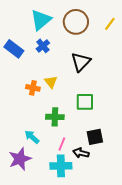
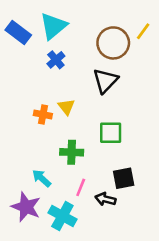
brown circle: (76, 22) -> (113, 43), moved
blue rectangle: (14, 49) -> (18, 33), moved
purple star: (20, 159) -> (26, 207), turned -30
cyan cross: (61, 166) -> (62, 216), moved, turned 30

